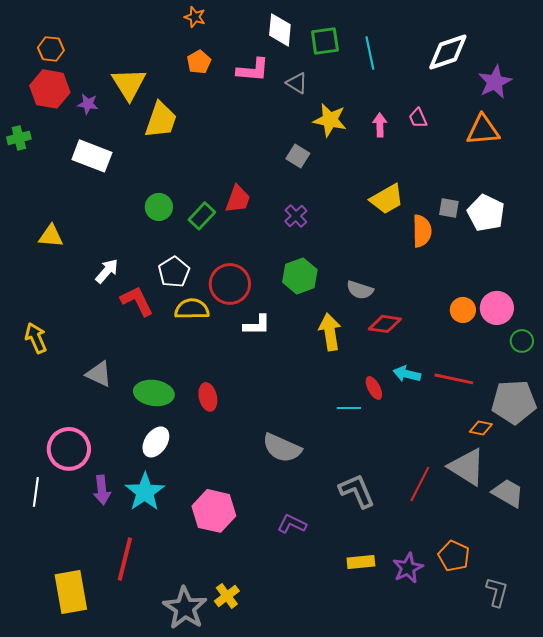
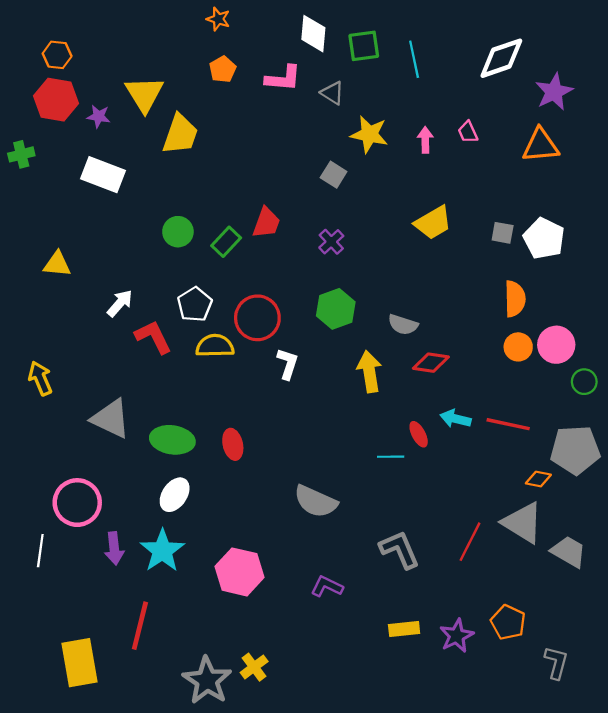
orange semicircle: (422, 231) -> (515, 299), moved
white L-shape: (257, 325) -> (288, 364), turned -72
gray triangle: (99, 374) -> (111, 419), size x1.4

